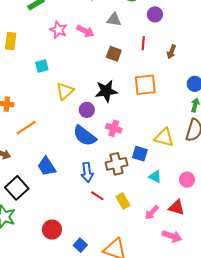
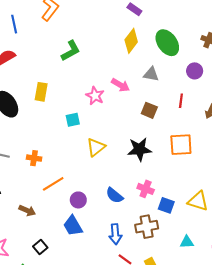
pink star: (58, 30) -> (95, 96), moved
purple circle: (87, 110) -> (78, 200), moved
blue semicircle: (85, 136) -> (114, 195), size x0.7
blue square: (140, 154) -> (166, 205), moved
cyan triangle: (155, 177) -> (187, 242), turned -32
black square: (17, 188) -> (40, 247), size x0.6

